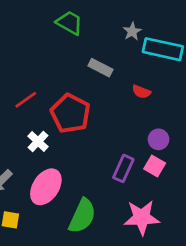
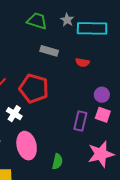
green trapezoid: (69, 23) -> (37, 21), moved
pink ellipse: (46, 187) -> (27, 146), turned -36
green semicircle: (82, 216) -> (57, 162), size x0.6

